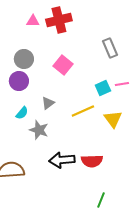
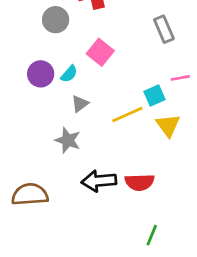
gray circle: (24, 59) -> (56, 20), moved
cyan square: (103, 88) -> (154, 96), moved
cyan semicircle: (22, 113) -> (69, 74), moved

